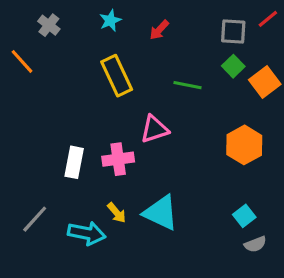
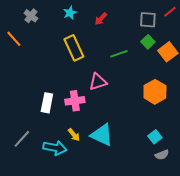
green line: (188, 85) -> (119, 54), turned -30

